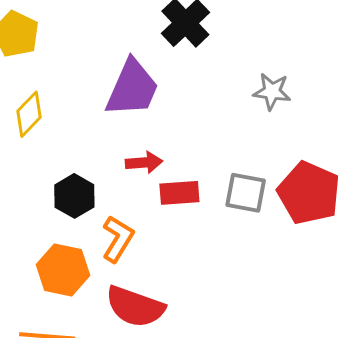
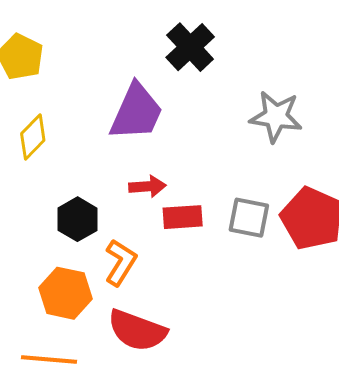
gray star: (272, 91) -> (276, 116), size x1.4

